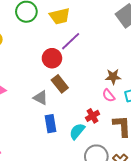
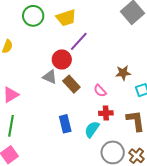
pink semicircle: (109, 95) -> (100, 91), moved
gray triangle: (41, 98) -> (50, 77), moved
red cross: (93, 116) -> (106, 113), turned 32

